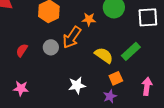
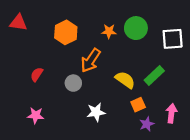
orange star: (89, 19) -> (109, 31), moved
gray circle: (51, 47) -> (73, 83), moved
purple star: (110, 96) -> (147, 124), moved

